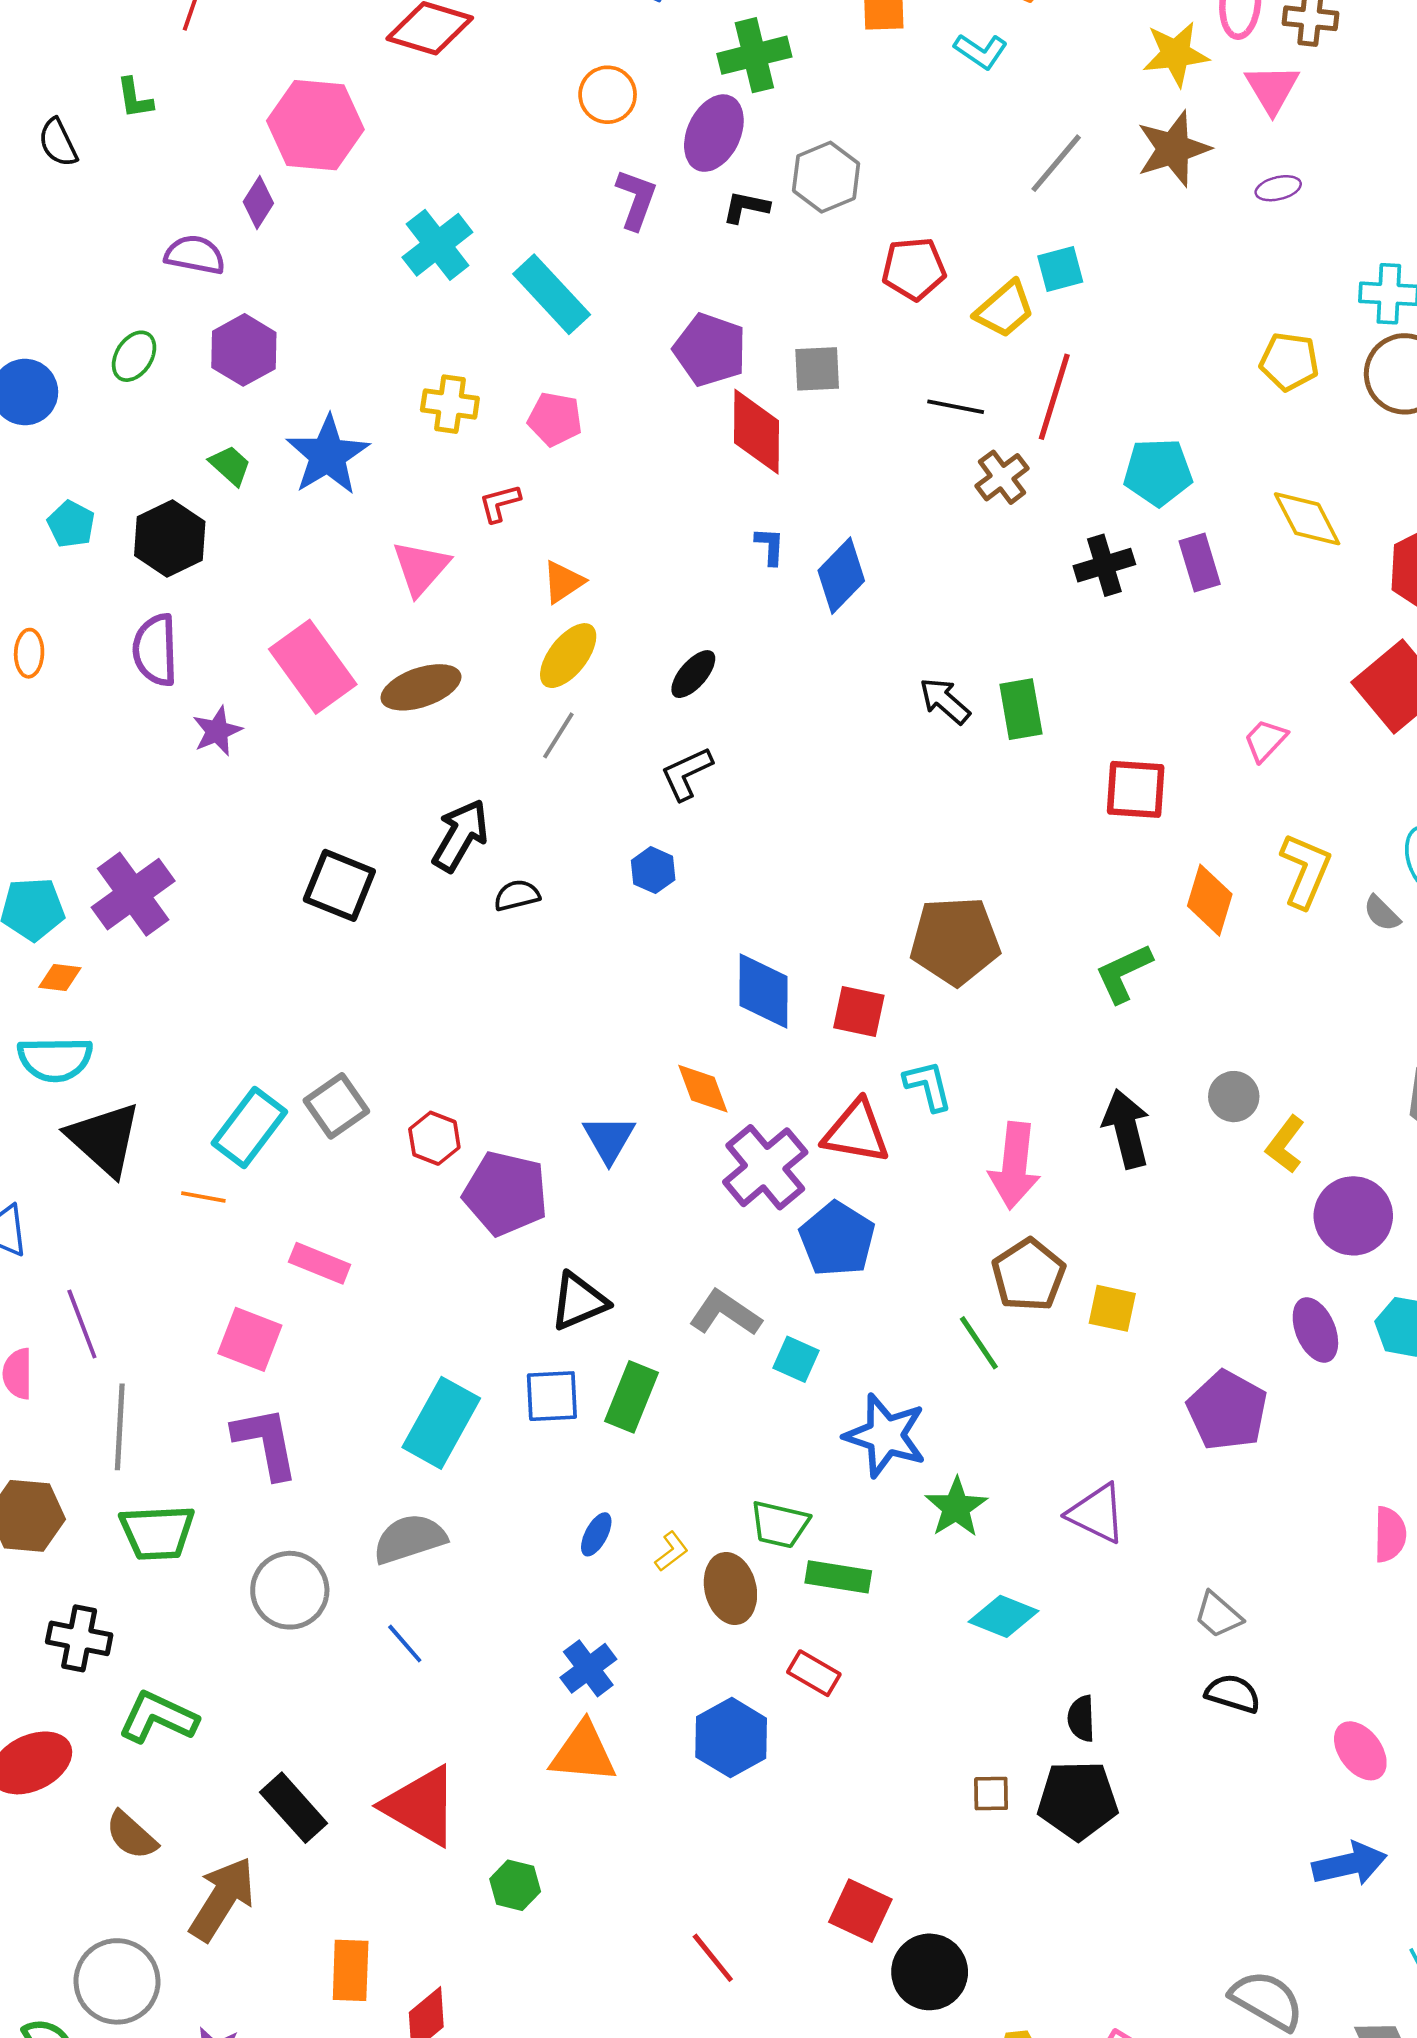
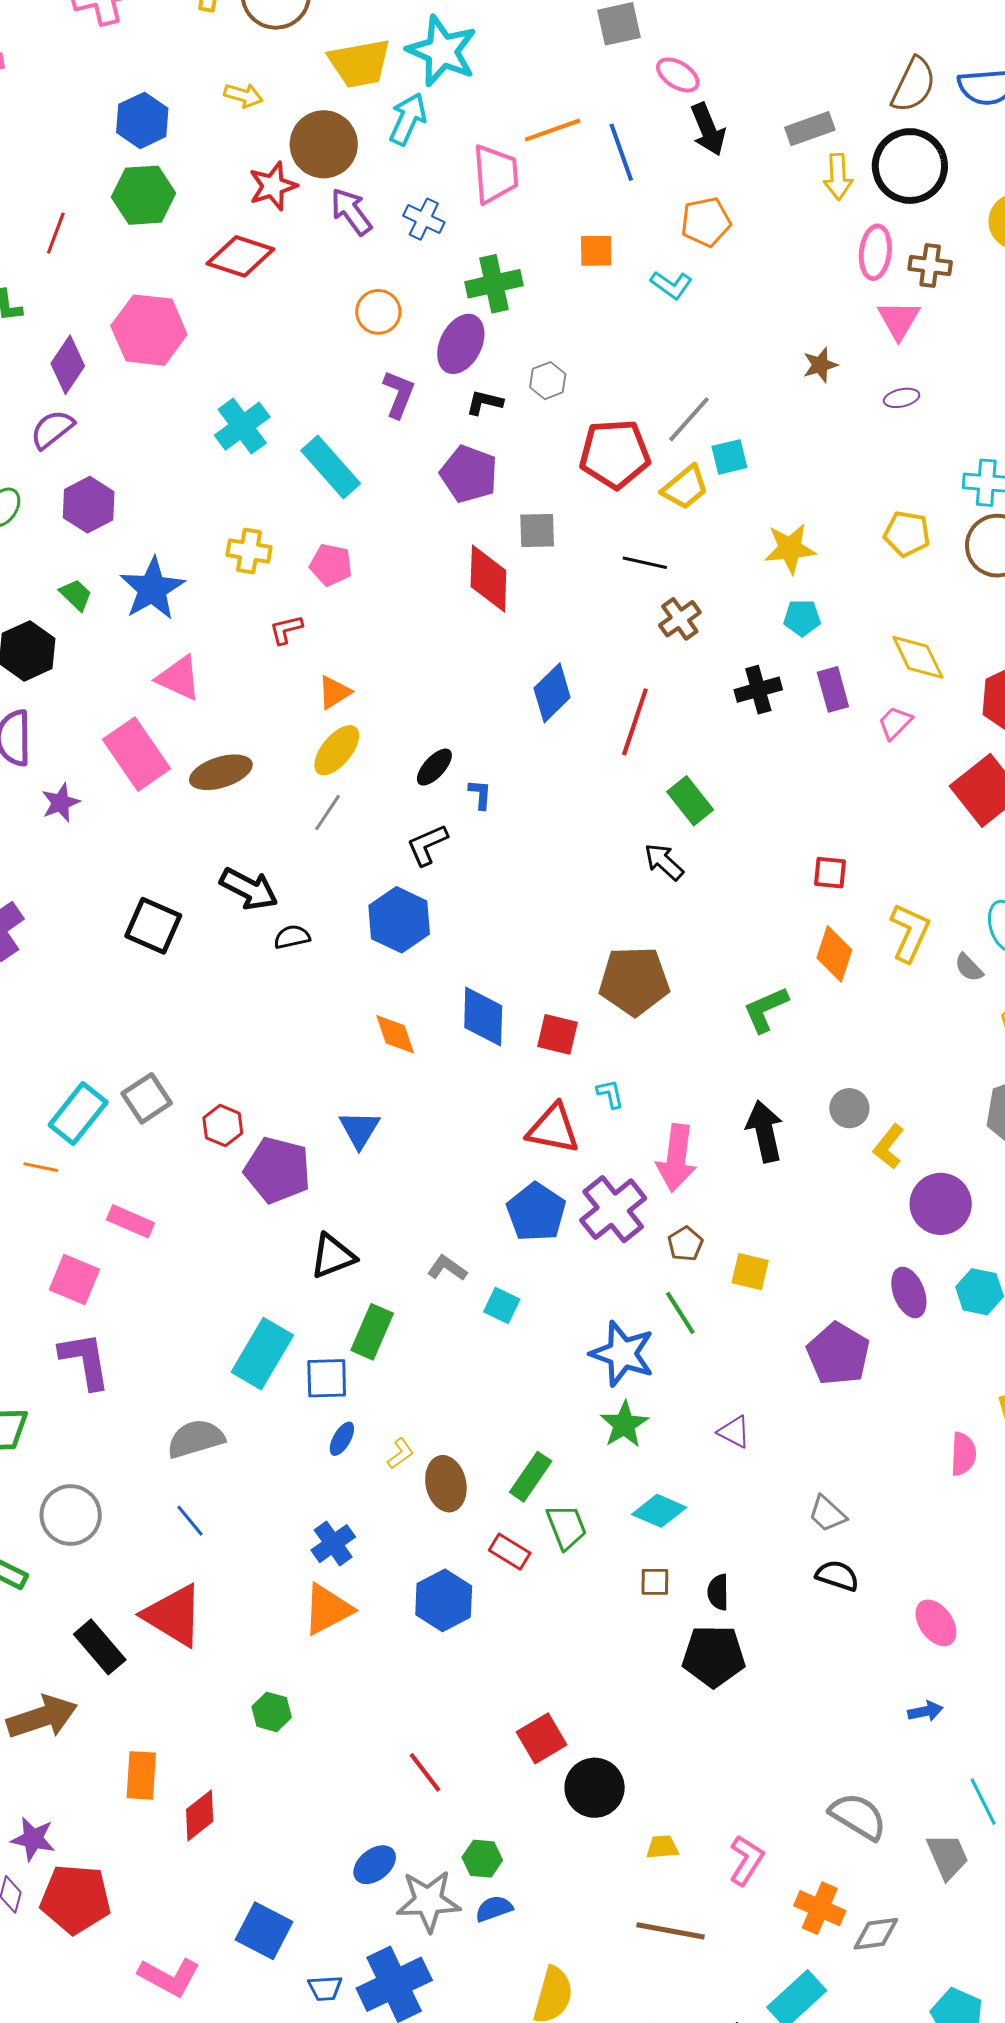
yellow star: (1176, 54) -> (790, 549), moved
brown star: (1173, 149) -> (820, 365), size x0.6
gray line: (1056, 163) -> (689, 419), moved
gray hexagon: (826, 177) -> (548, 381), size x0.7
purple diamond: (258, 203) -> (68, 365), moved, size x1.4
purple semicircle: (195, 255) -> (52, 429), turned -51
red pentagon: (914, 269) -> (615, 454), size x1.4
purple pentagon: (710, 350) -> (469, 474), moved
red line: (1054, 397) -> (635, 722), moved
cyan pentagon: (1158, 472) -> (802, 618), size x0.7
blue L-shape: (770, 546) -> (480, 794), moved
pink triangle: (421, 568) -> (179, 678), moved, turned -48
black arrow: (945, 701) -> (664, 862), moved
green rectangle: (1021, 709) -> (690, 801), turned -30
pink trapezoid: (1265, 740) -> (895, 723), moved
red square: (1136, 789) -> (830, 873), moved, size x0.7
black arrow: (460, 835) -> (249, 889), turned 86
blue hexagon: (653, 870) -> (399, 920), size x1.8
cyan L-shape: (928, 1086) -> (610, 1094), size x0.7
orange diamond: (703, 1089) -> (395, 1034), moved
purple cross: (765, 1167) -> (613, 1209), moved
brown pentagon: (1028, 1275) -> (685, 1244), size x0.6
gray L-shape: (725, 1313) -> (447, 1268), size x0.7
green line: (979, 1343) -> (680, 1313), moved
blue square: (552, 1396) -> (327, 1378), moved
cyan rectangle: (441, 1423) -> (262, 1354), moved
blue star: (885, 1436) -> (622, 1354), moved
purple triangle: (1097, 1513) -> (734, 1432), size x0.7
green trapezoid: (780, 1524) -> (566, 1527), moved, turned -126
green rectangle: (838, 1577) -> (531, 1477), turned -66
gray circle: (290, 1590) -> (71, 1515), moved
orange triangle: (583, 1753) -> (328, 1609), turned -34
brown square: (991, 1794) -> (655, 1582), moved
red triangle: (421, 1806) -> (173, 1615), moved
blue arrow: (1350, 1864) -> (925, 1711), size x0.6
brown arrow: (222, 1899) -> (42, 1717), turned 38
red square: (860, 1911) -> (542, 1738), turned 33

